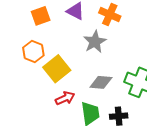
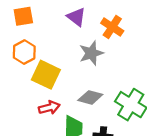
orange square: (41, 16) -> (23, 16), moved
yellow square: (57, 69) -> (46, 75), turned -36

